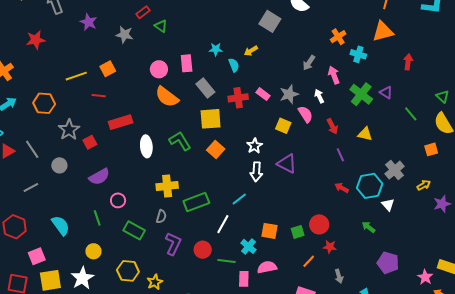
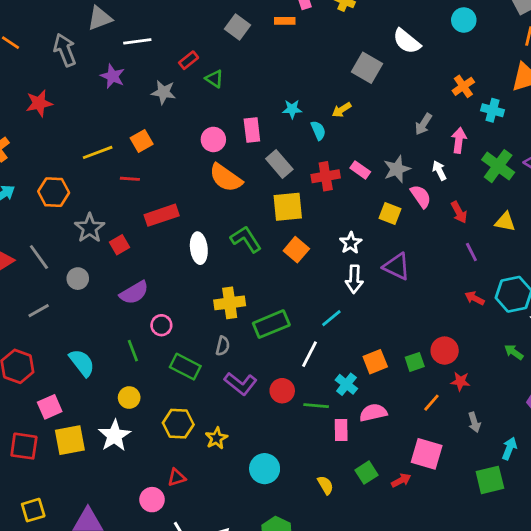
pink arrow: (334, 75) -> (459, 140), turned 30
orange square: (270, 231) -> (375, 362), turned -30
purple L-shape: (173, 244) -> (241, 384), turned 105

